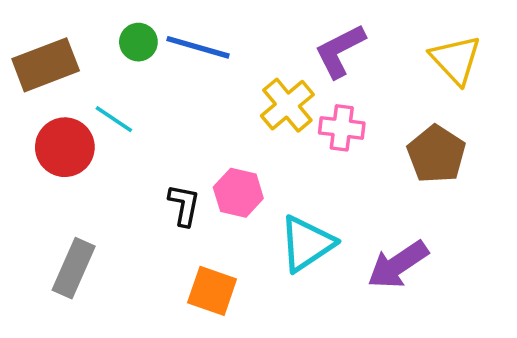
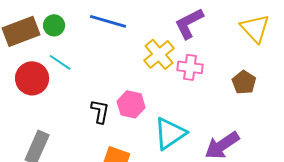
green circle: (138, 42) -> (54, 25), moved
brown pentagon: (436, 154) -> (244, 82), size x0.7

